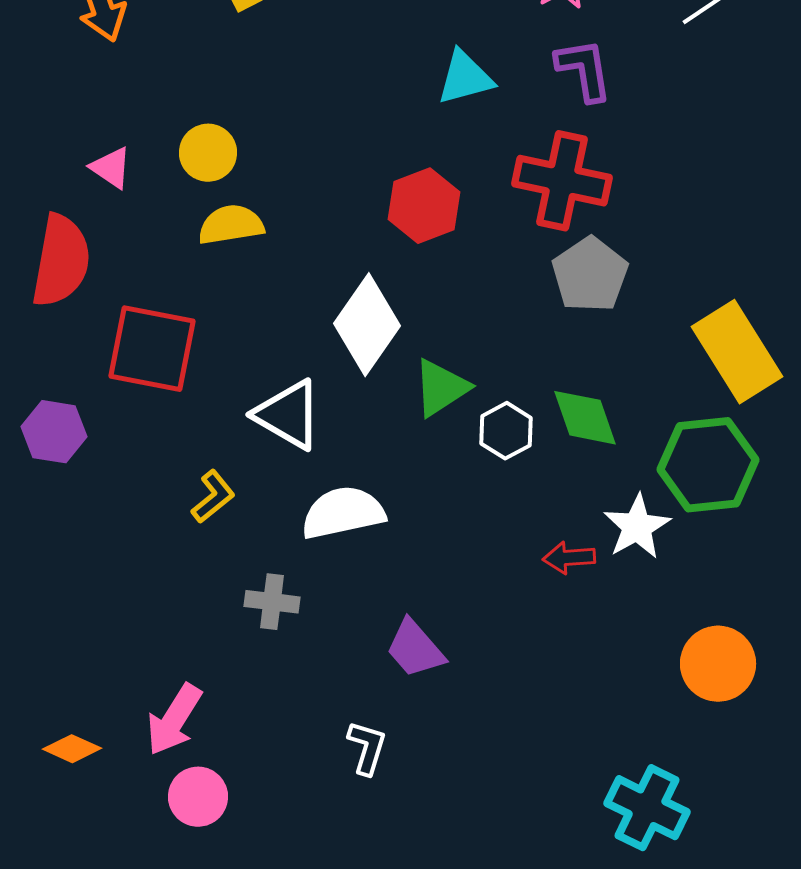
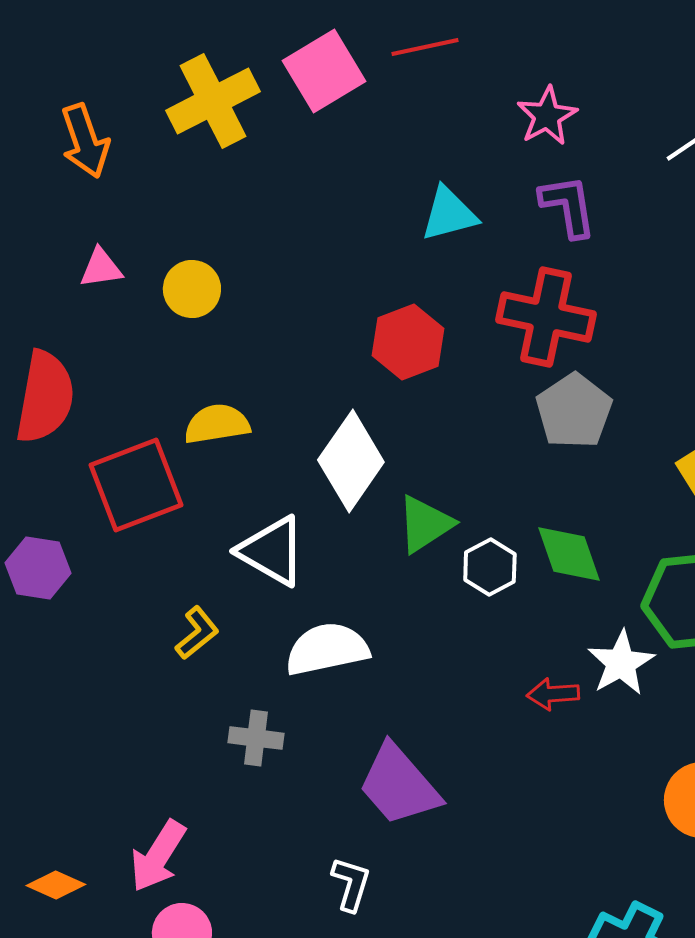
pink triangle: (111, 168) -> (101, 268), moved, turned -42
yellow semicircle: (231, 225) -> (217, 424), moved
red square: (152, 349) -> (136, 485), turned -32
purple trapezoid: (415, 649) -> (399, 785), size x1.4

